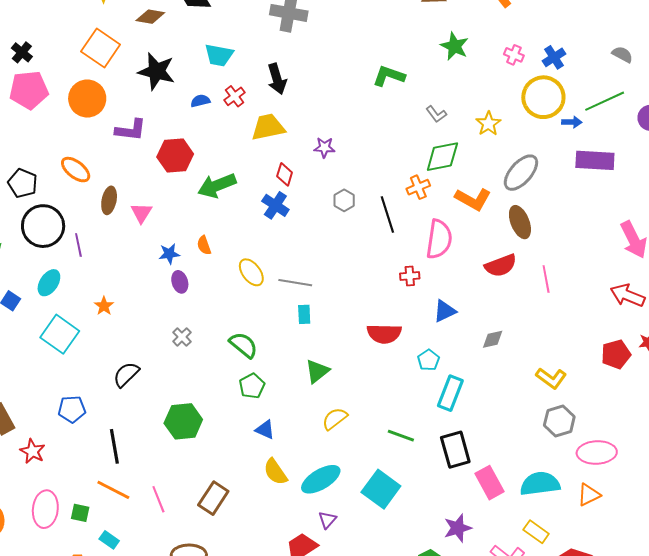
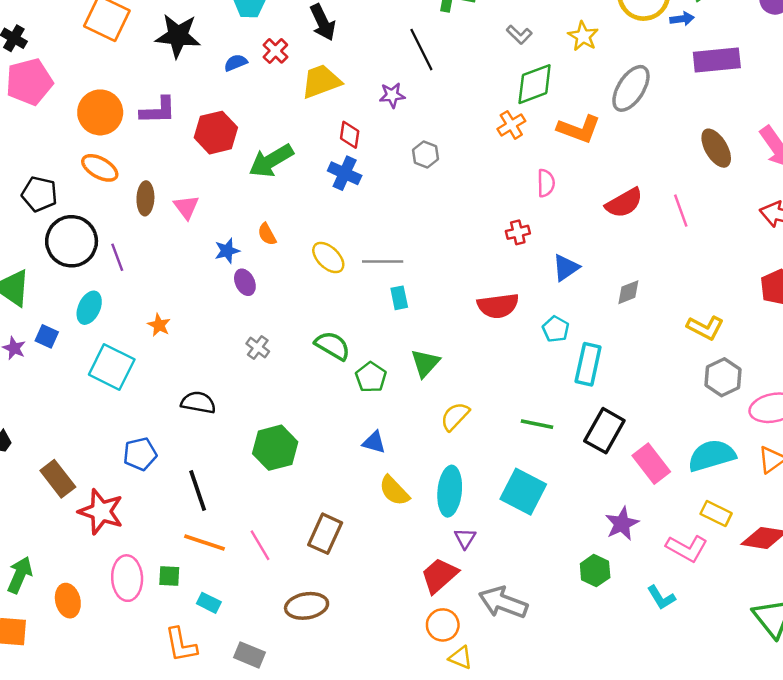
orange circle: (87, 99) -> (100, 112), moved
black line: (387, 215) -> (421, 50), moved
brown ellipse: (520, 222) -> (716, 148), moved
pink semicircle: (439, 239) -> (546, 183), size x0.6
black semicircle: (126, 374) -> (198, 403), turned 64
green pentagon: (252, 386) -> (371, 377), moved
black rectangle: (455, 450) -> (604, 431), turned 54
red star: (32, 451) -> (101, 512), size x1.5
cyan ellipse: (321, 479) -> (450, 491), turned -45

